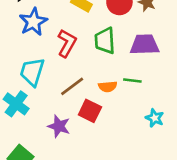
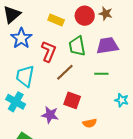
brown line: (72, 86) -> (65, 72), moved
orange semicircle: (108, 87) -> (90, 123), moved

